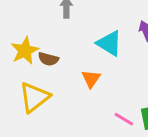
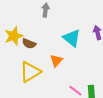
yellow triangle: (34, 97) -> (30, 72), moved

